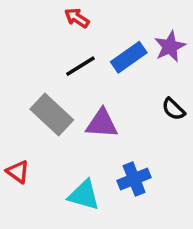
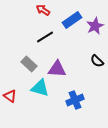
blue rectangle: (129, 57) -> (72, 20), moved
gray rectangle: (52, 114) -> (29, 64), size x0.7
cyan triangle: (84, 195) -> (40, 88), moved

